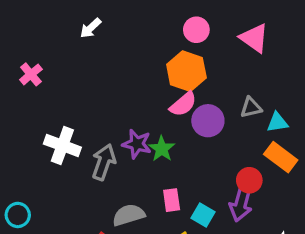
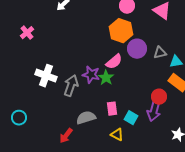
pink semicircle: (183, 104) -> (114, 62), moved
purple circle: (208, 121) -> (137, 49), moved

